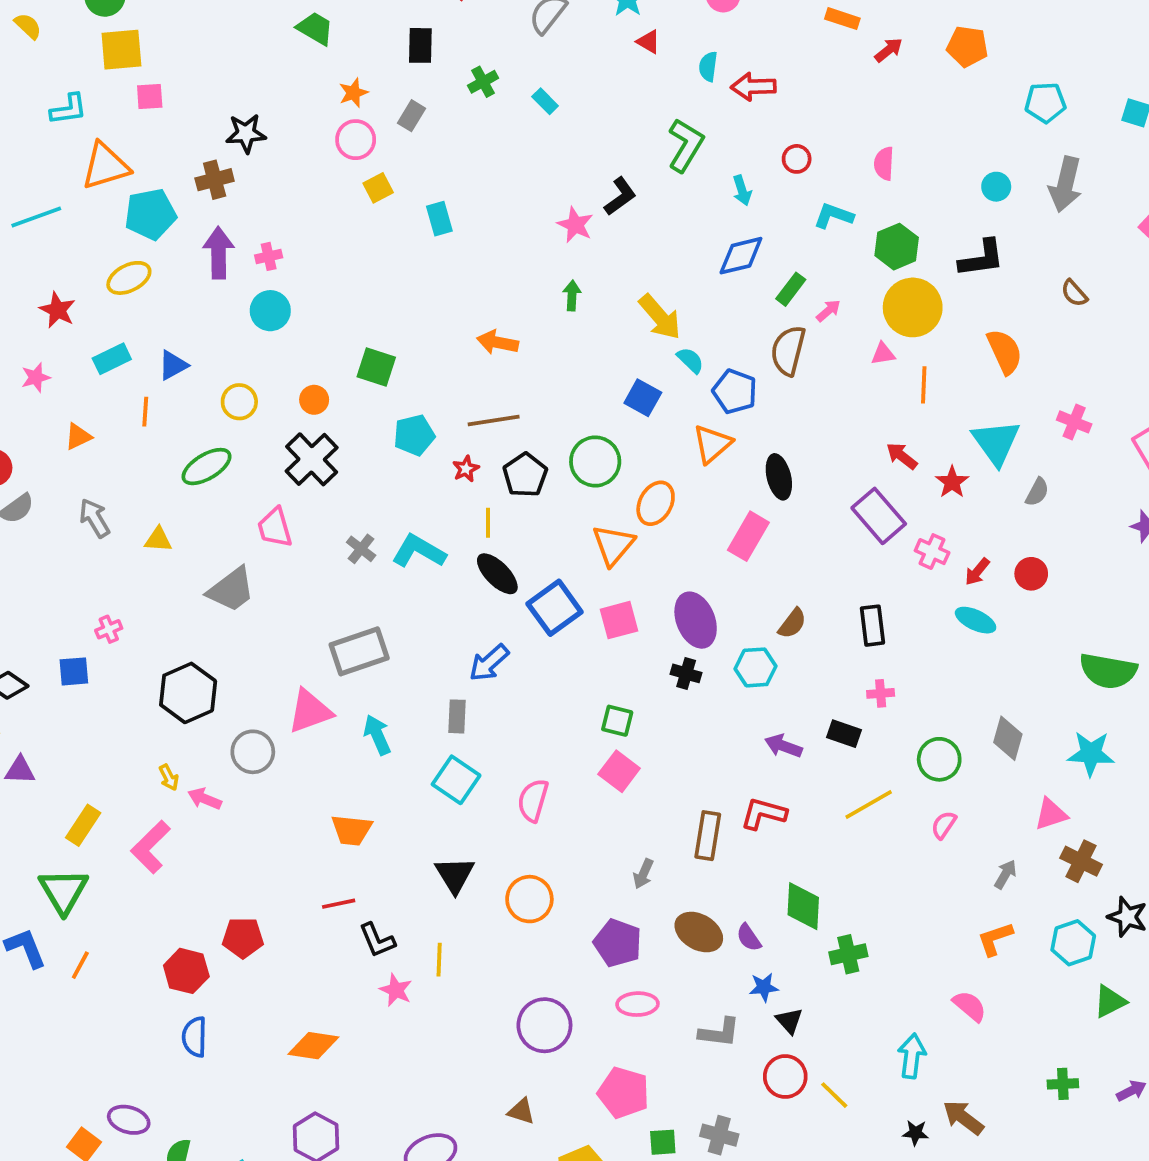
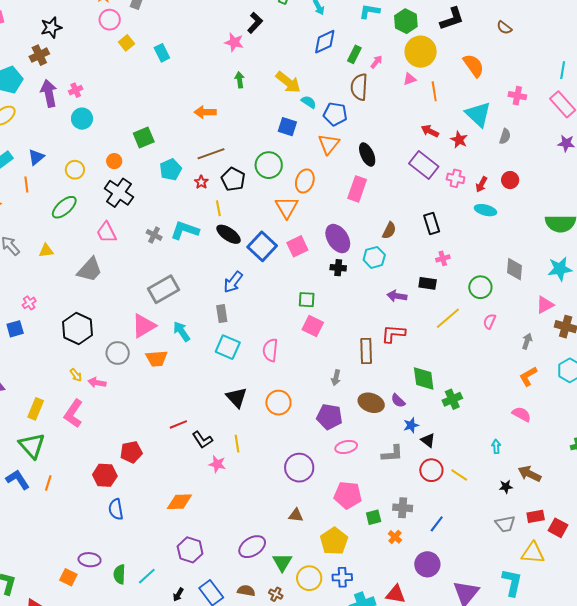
green square: (376, 367) -> (144, 137), turned -30
orange trapezoid: (352, 830) -> (157, 358), moved
cyan arrow: (912, 1056) -> (496, 446), size x0.6

